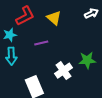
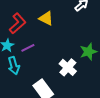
purple line: (41, 43) -> (28, 48), moved

